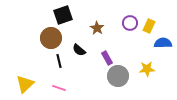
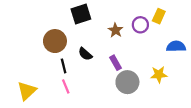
black square: (63, 15) -> (81, 14), moved
yellow rectangle: (149, 26) -> (159, 16), moved
brown star: (97, 28) -> (116, 30), moved
pink line: (59, 88) -> (66, 86), moved, turned 48

